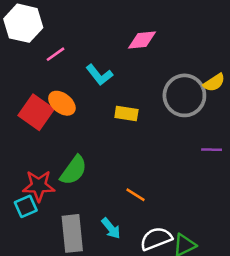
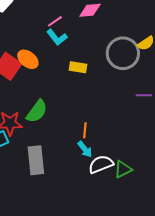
pink line: (55, 54) -> (55, 21), moved
orange line: (135, 195) -> (85, 130), turned 63
cyan arrow: (111, 228) -> (85, 149), moved

